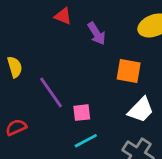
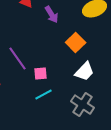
orange square: (129, 71) -> (76, 42), turned 36

